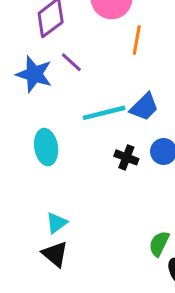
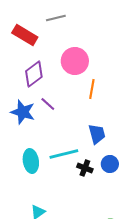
blue trapezoid: (144, 107) -> (97, 134), turned -60
cyan line: (104, 113) -> (64, 154), moved

